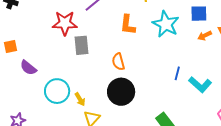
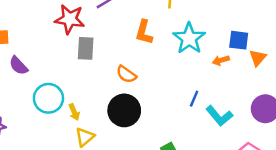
blue square: (199, 14) -> (239, 40), moved
orange arrow: (205, 36) -> (221, 60), moved
orange semicircle: (118, 62) -> (126, 74), turned -48

